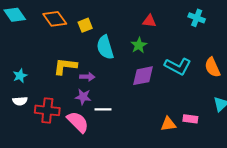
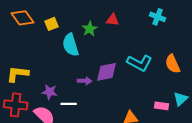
green star: (139, 45) -> (90, 29), moved
yellow L-shape: (65, 66) -> (18, 74), moved
purple arrow: (87, 77) -> (85, 81), moved
pink rectangle: (190, 119) -> (162, 106), moved

